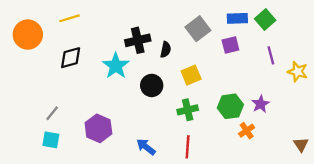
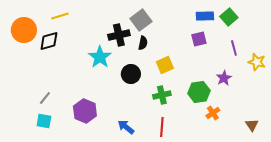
gray square: (198, 29) -> (141, 20), moved
black diamond: (71, 58) -> (49, 41), moved
purple star: (261, 104) -> (224, 78), moved
brown triangle: (301, 145) -> (252, 125), moved

